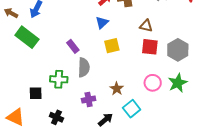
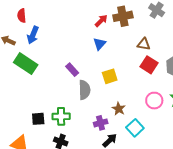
yellow square: (112, 46) -> (110, 76), moved
red square: (150, 47) -> (149, 65), turned 30
green cross: (59, 79) -> (61, 116), moved
purple cross: (89, 99) -> (101, 123), moved

